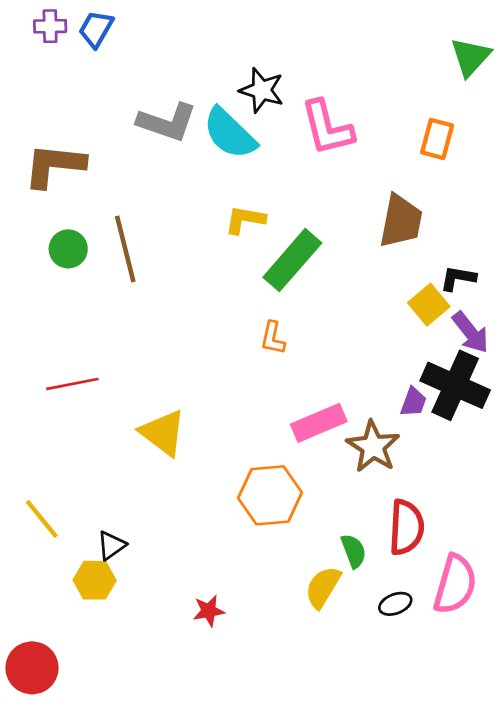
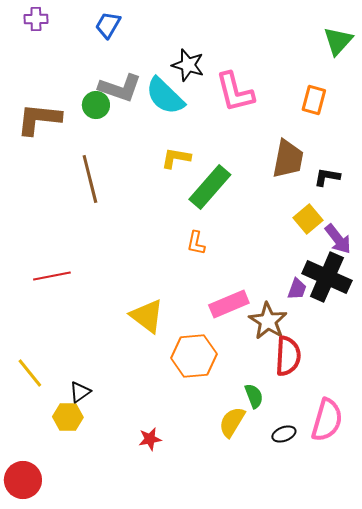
blue trapezoid: (96, 29) -> (108, 25), moved
green circle: (68, 249) -> (96, 105), moved
black L-shape: (458, 278) -> (327, 177), moved
yellow triangle: (163, 433) -> (147, 316), moved
red semicircle: (406, 527) -> (288, 356), moved

